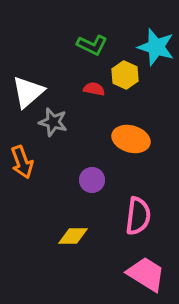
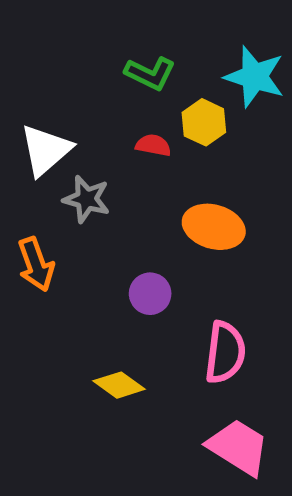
yellow diamond: (73, 236) -> (119, 385), turned 36

